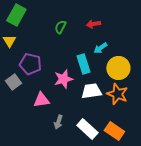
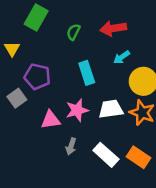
green rectangle: (16, 15) -> (36, 17), moved
red arrow: (93, 24) -> (113, 28), size x1.5
cyan rectangle: (83, 64) -> (87, 73), moved
pink star: (63, 79) -> (77, 110), moved

